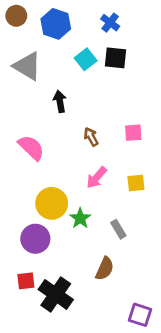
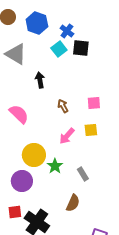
blue cross: (110, 23) -> (67, 31), moved
yellow square: (136, 183) -> (91, 130), moved

